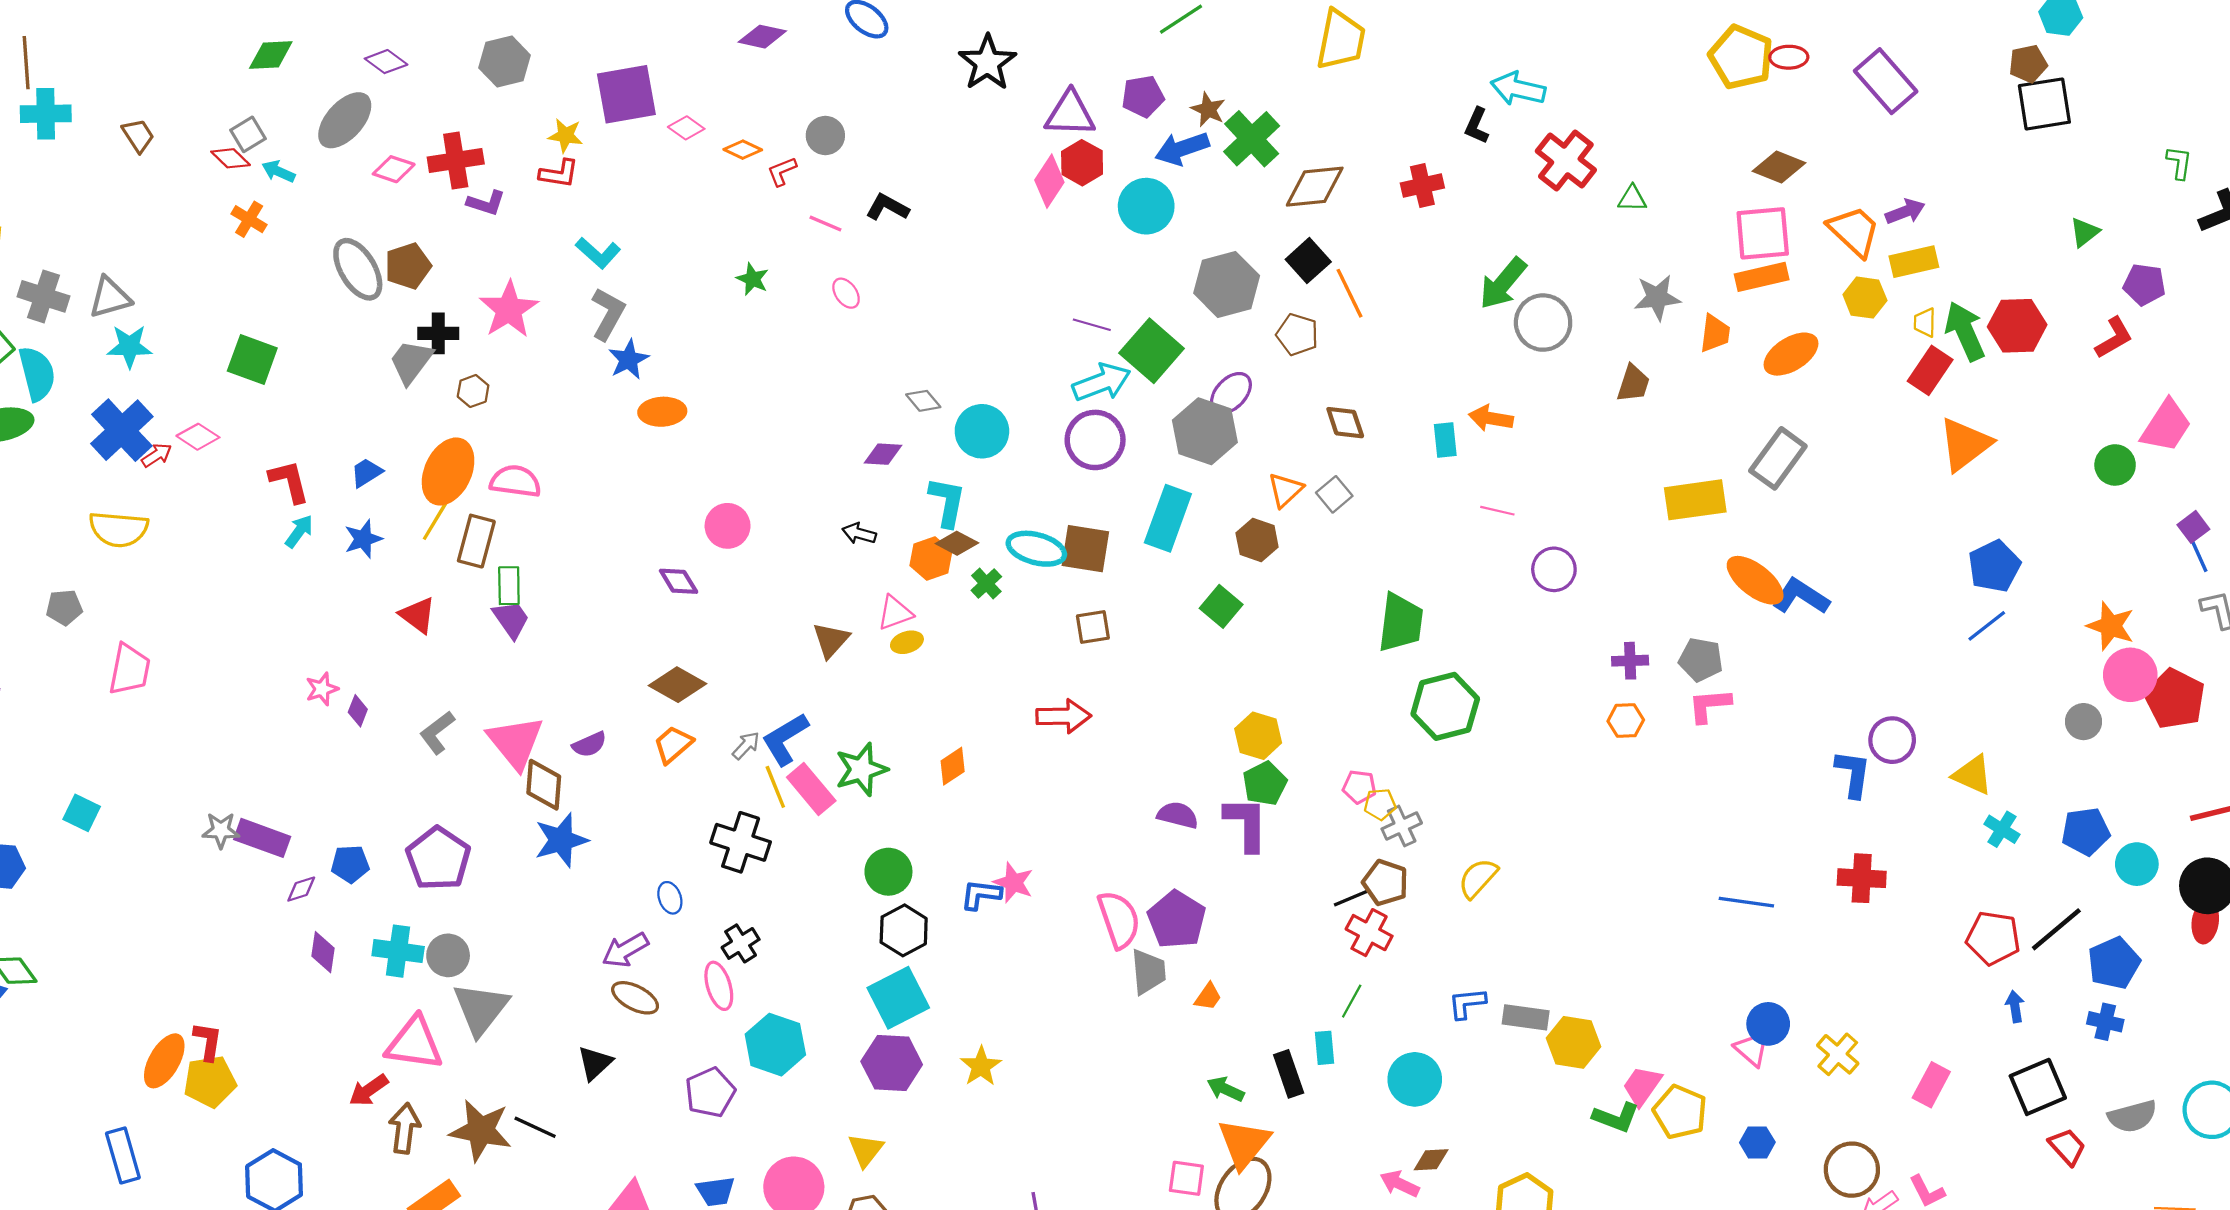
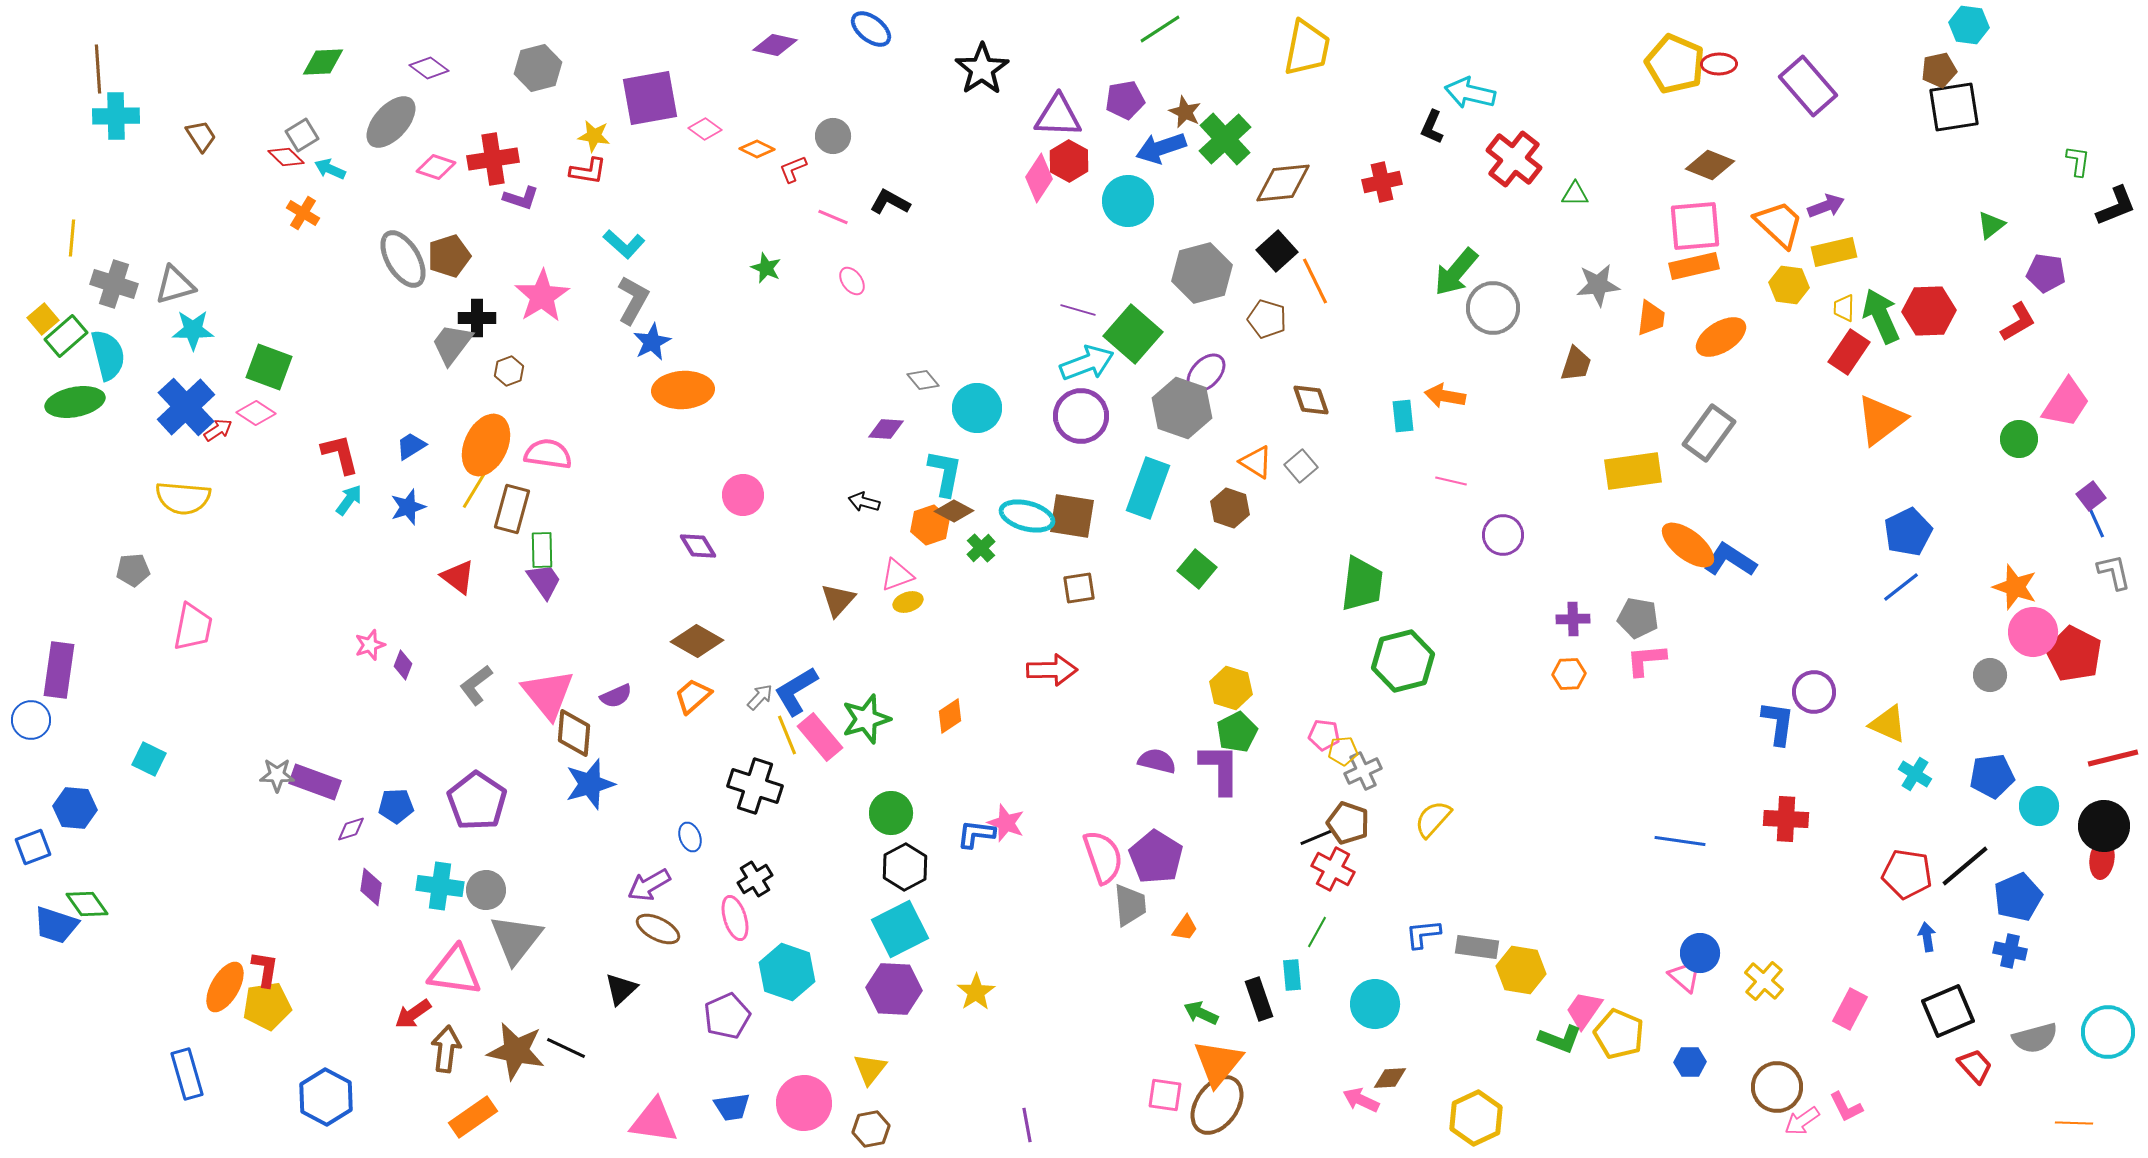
green square: (252, 359) -> (269, 367), moved
orange ellipse: (662, 412) -> (683, 390), size x1.4
orange triangle: (1285, 490) -> (1256, 462), turned -45

